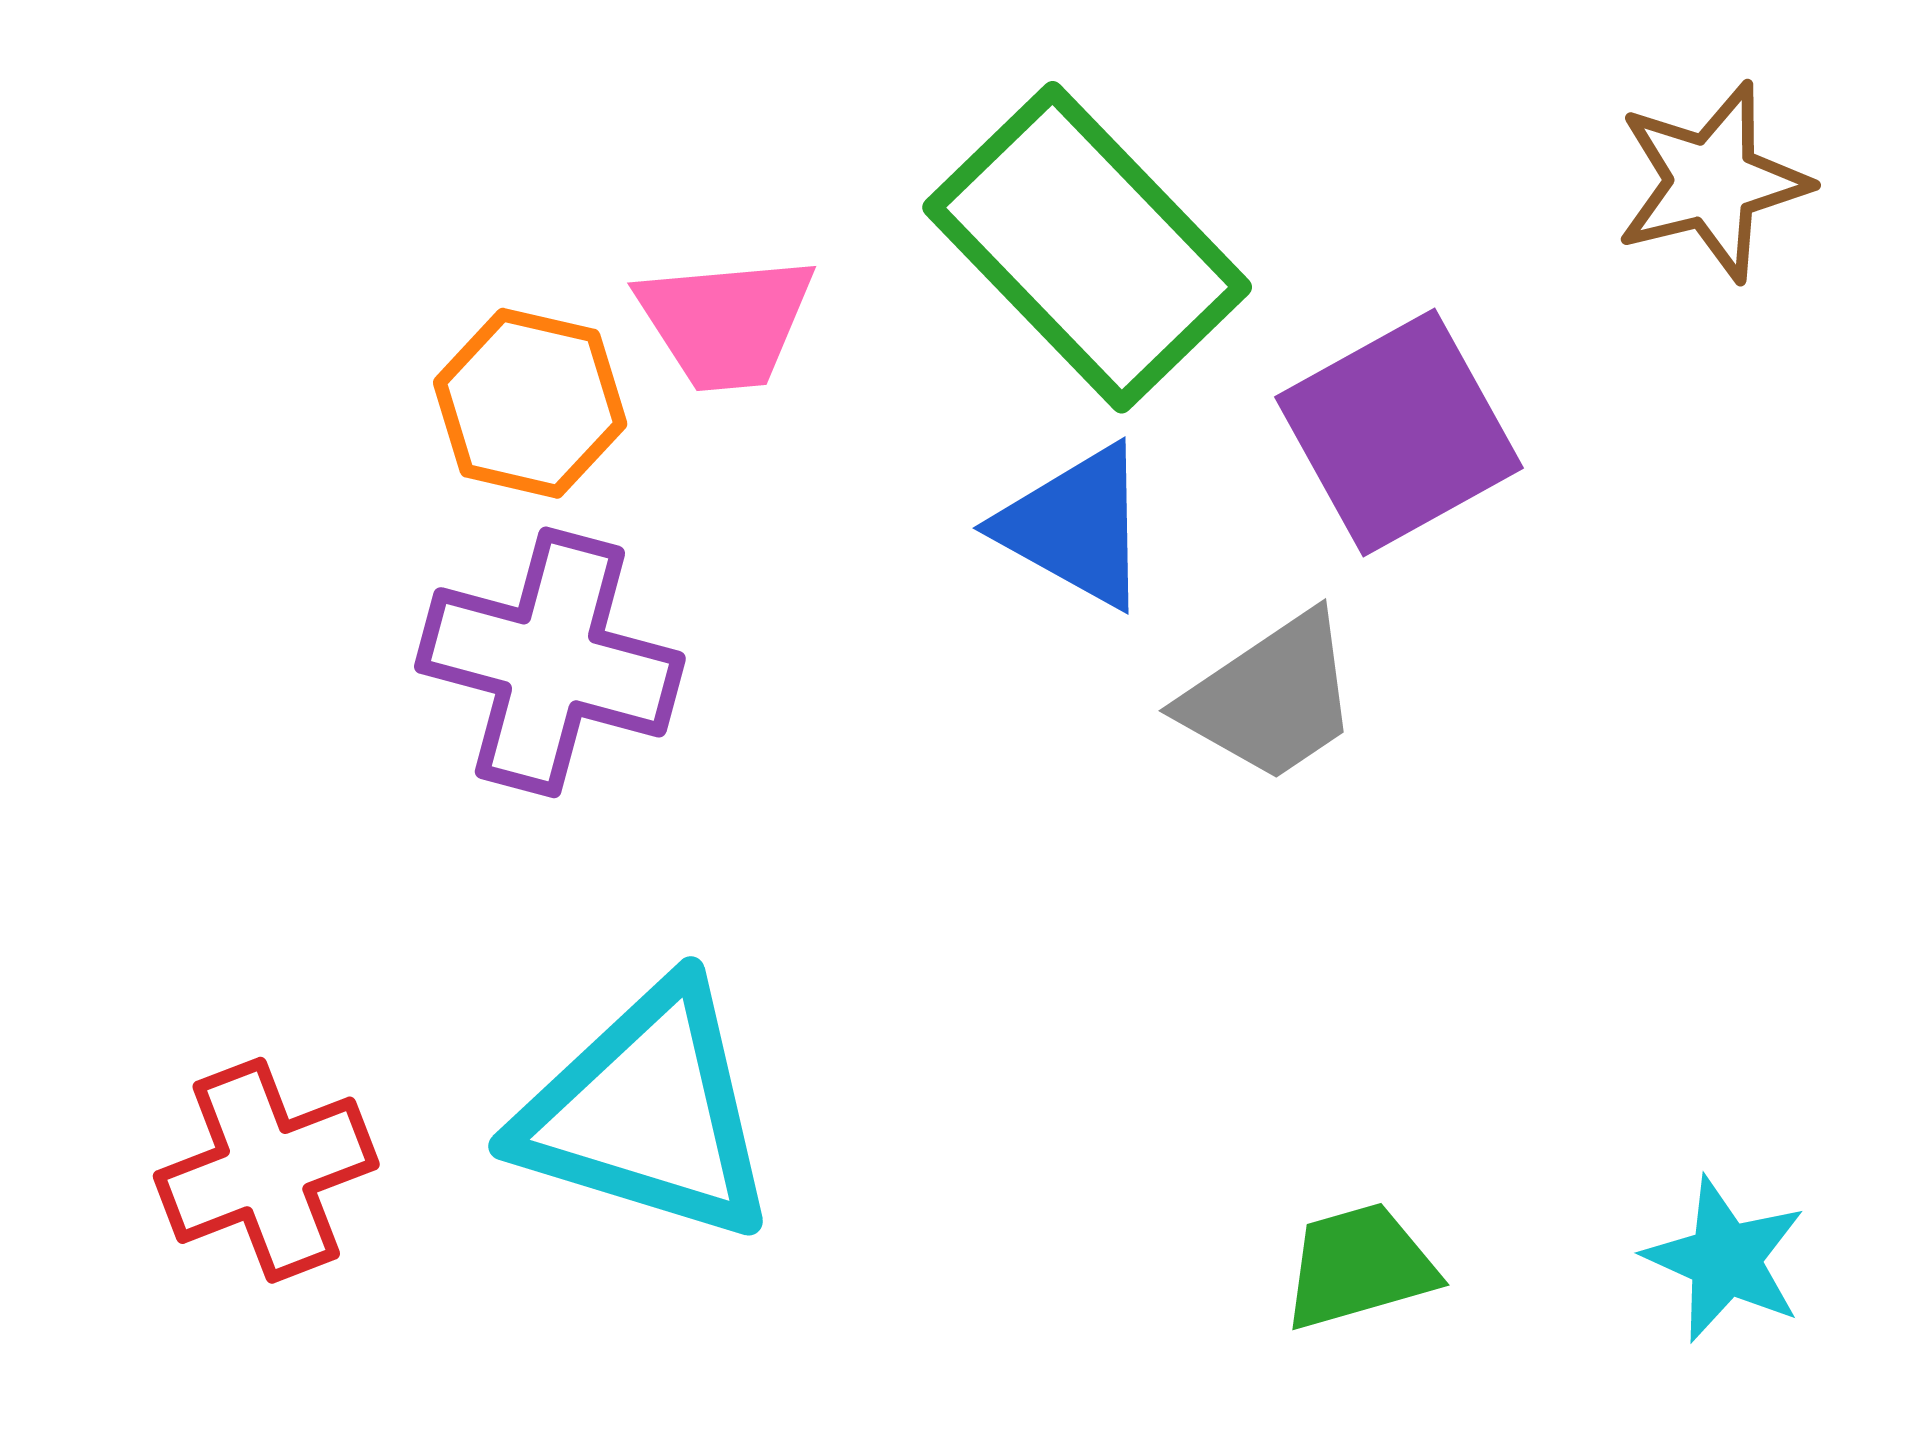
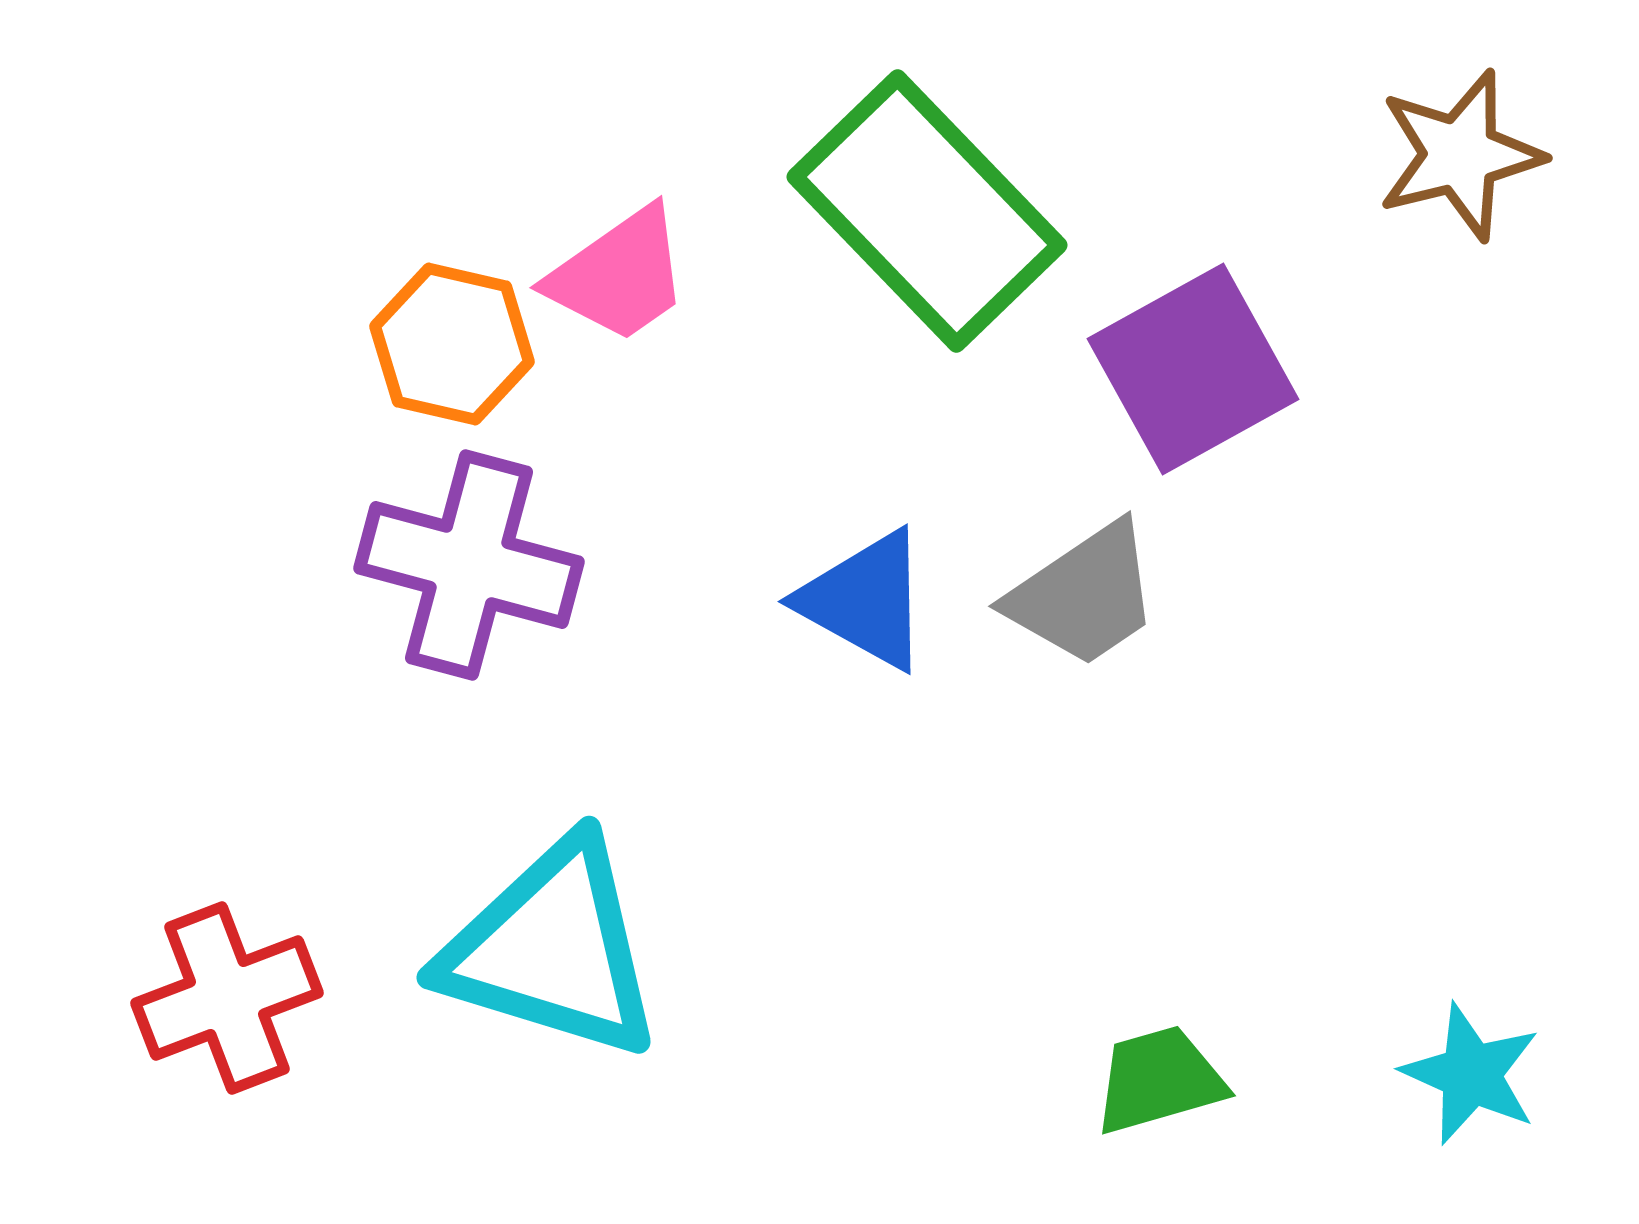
pink trapezoid: (726, 322) -> (619, 275), turned -30
blue triangle: (1075, 526) -> (865, 600), moved

